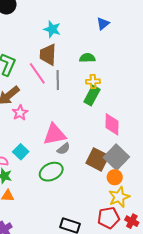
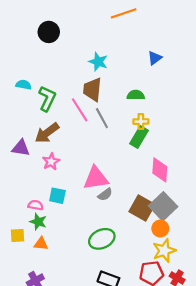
gray line: (58, 80) -> (102, 118), turned -30
pink star: (20, 113) -> (51, 162), moved
cyan square: (21, 152) -> (57, 196), turned -35
green ellipse: (51, 172) -> (102, 239), moved

